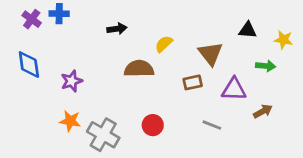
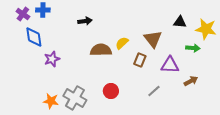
yellow star: (283, 40) -> (206, 29), size x1.5
yellow semicircle: (164, 44) -> (122, 43), moved
blue diamond: (29, 65) -> (34, 37), moved
brown rectangle: (193, 82) -> (140, 60), turned -56
orange star: (70, 121) -> (51, 101), moved
gray line: (212, 125) -> (154, 91), turned -64

